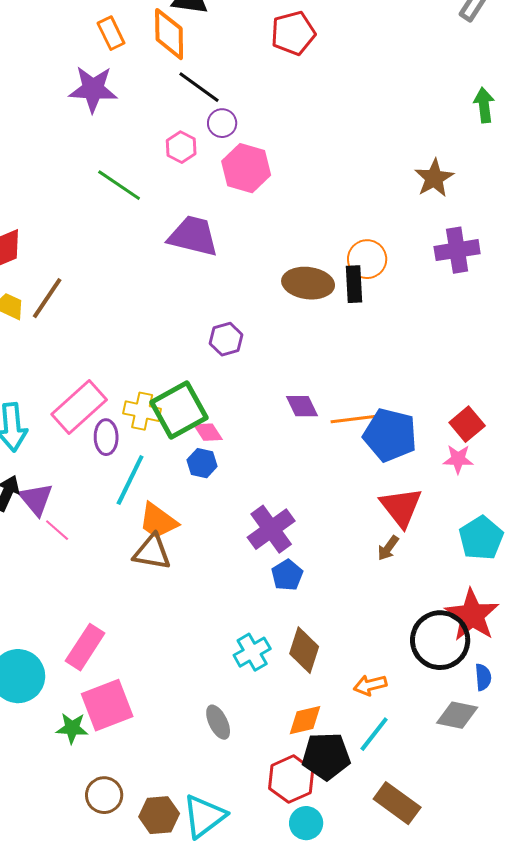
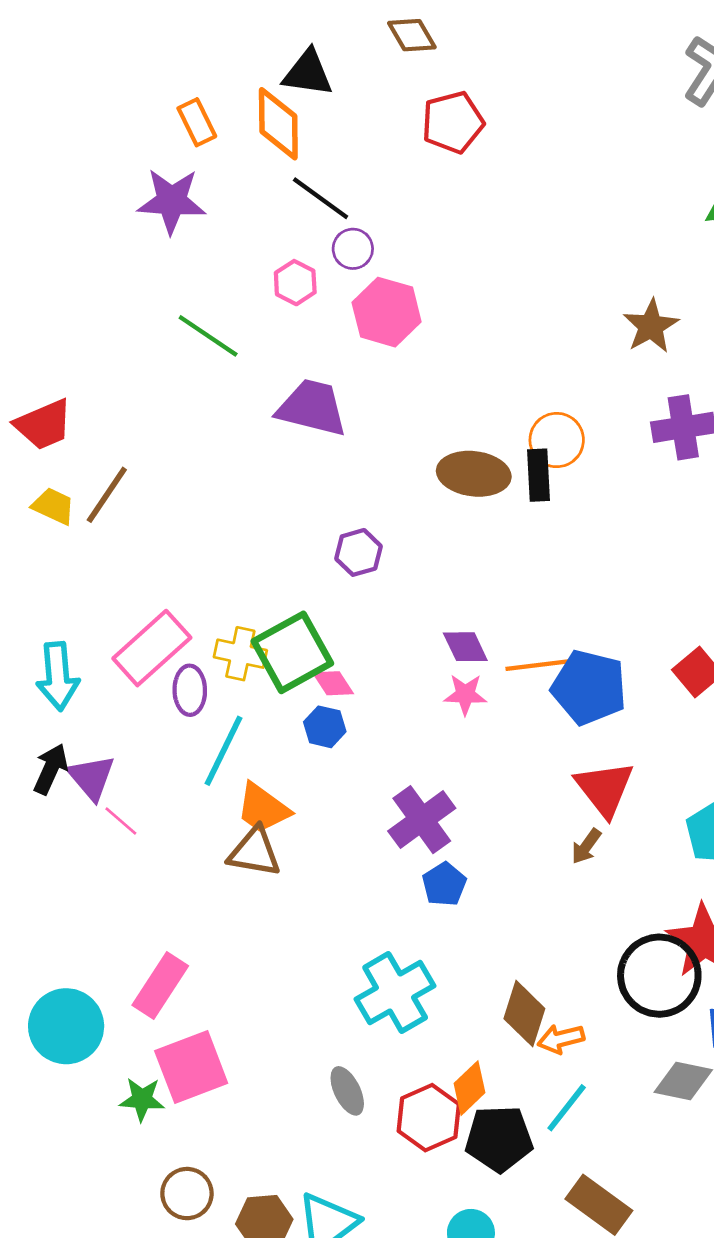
pink star: (458, 459) -> (465, 694), moved
brown diamond: (304, 650) -> (524, 1014), moved
cyan cross: (252, 652) -> (395, 992), size x1.5
orange diamond: (305, 720) -> (470, 1088), turned -30
red hexagon: (291, 779) -> (429, 1118), moved

